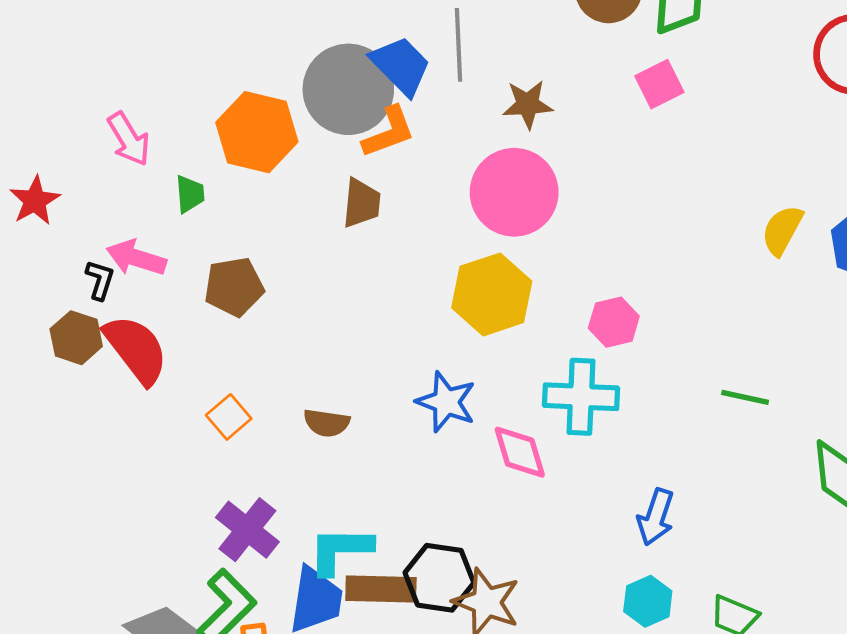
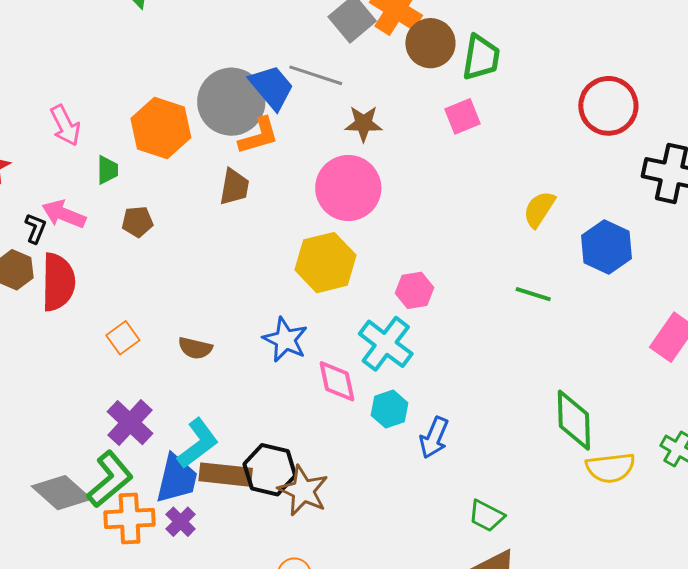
gray line: (459, 45) -> (316, 75), turned -74
yellow semicircle: (782, 230) -> (539, 209), moved
brown pentagon: (234, 287) -> (137, 222), moved, size x0.7
red semicircle: (136, 349) -> (58, 282), turned 34
cyan cross: (581, 397) -> (386, 344), turned 30
green line: (745, 397) -> (533, 294), moved
cyan L-shape: (340, 550) -> (198, 443), turned 138
cyan hexagon: (648, 601) -> (390, 409), moved

